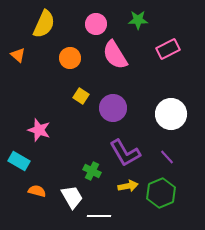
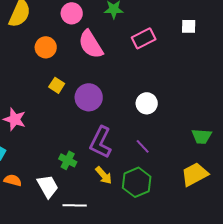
white circle: (171, 114) -> (147, 103), size x0.7
purple L-shape: (125, 153) -> (101, 142), turned 56
yellow arrow: (128, 186) -> (104, 175), turned 60

